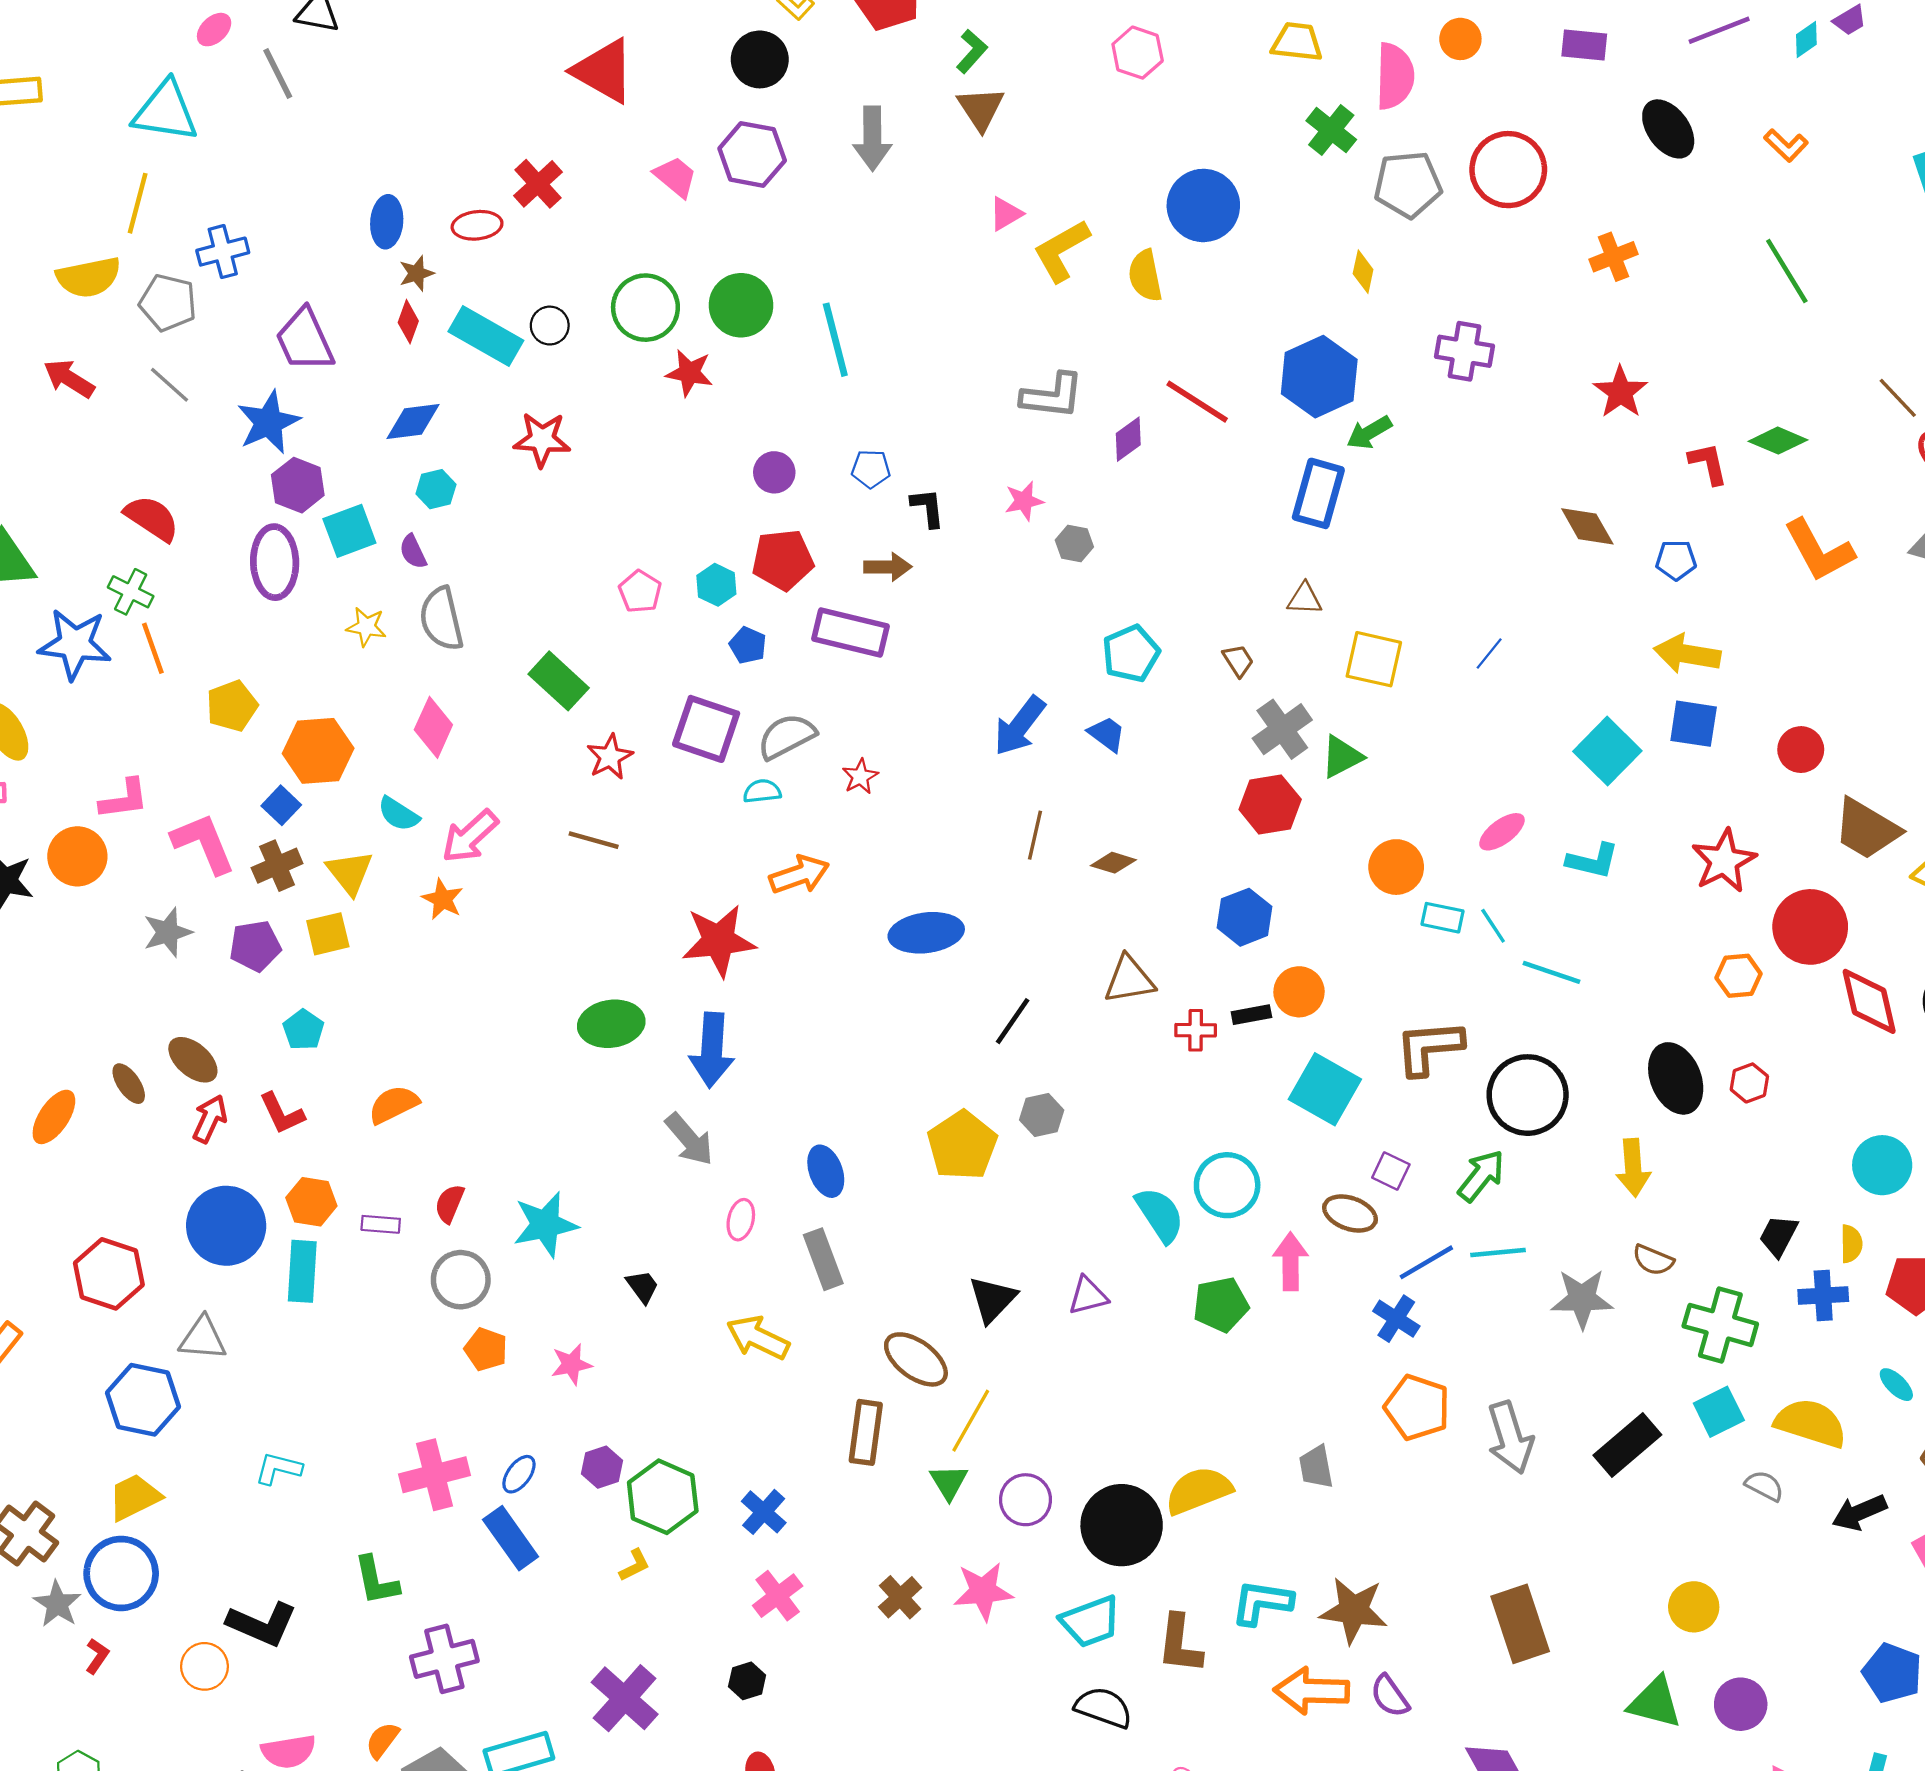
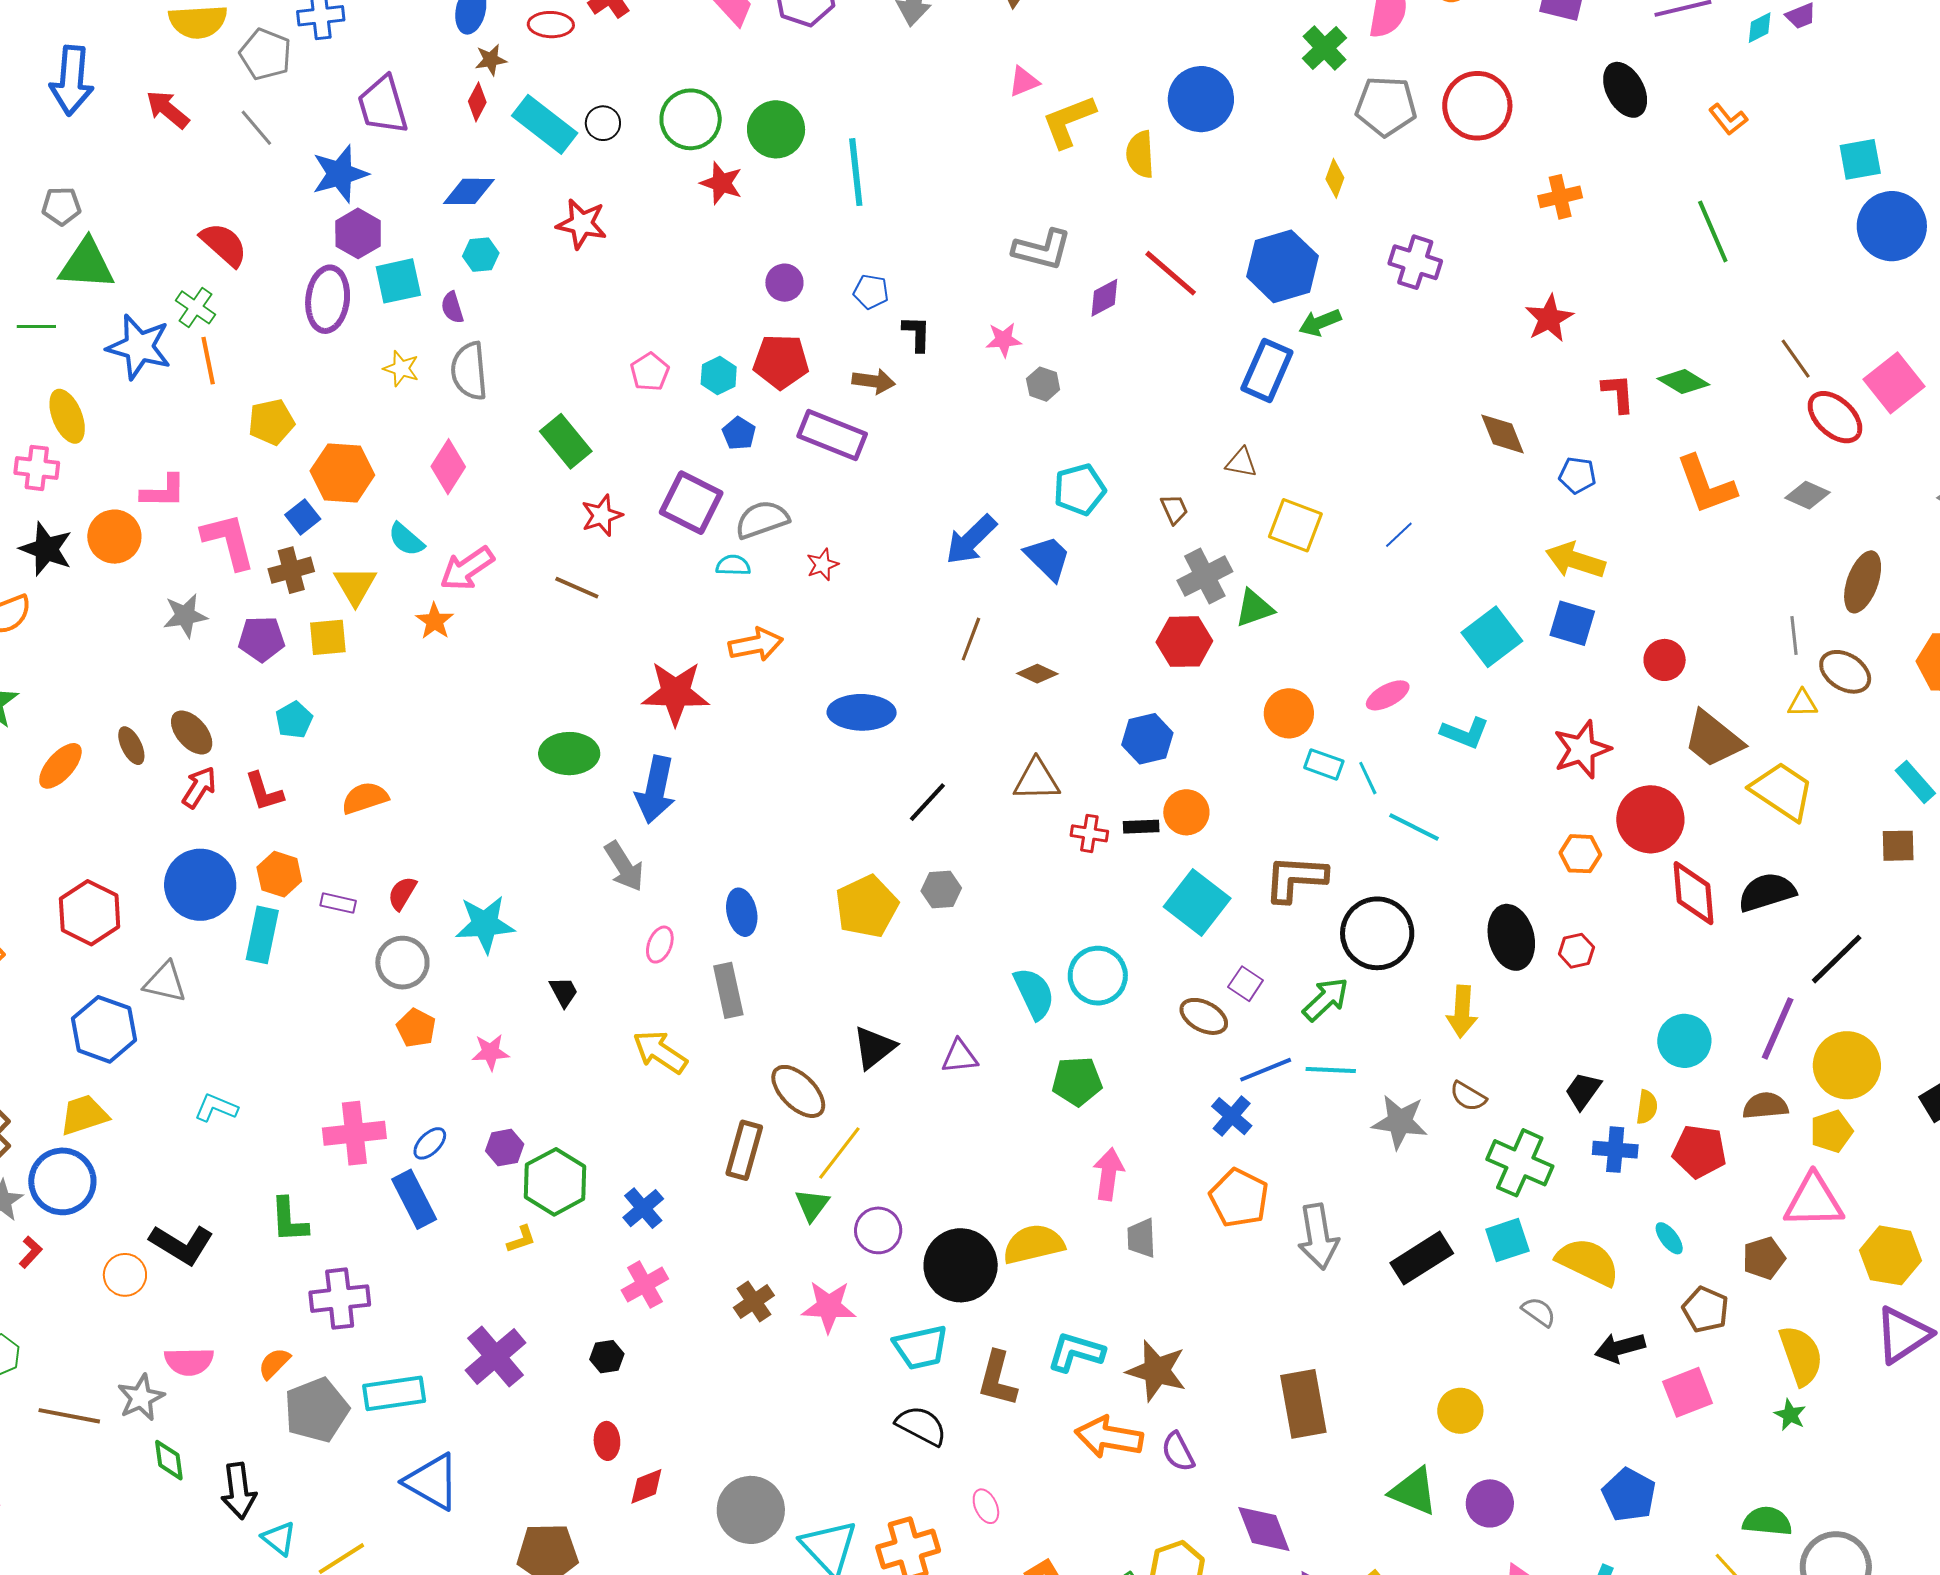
blue trapezoid: (1107, 734) -> (1048, 558), size x1.4
pink arrow: (1291, 1261) -> (1109, 1174), moved

